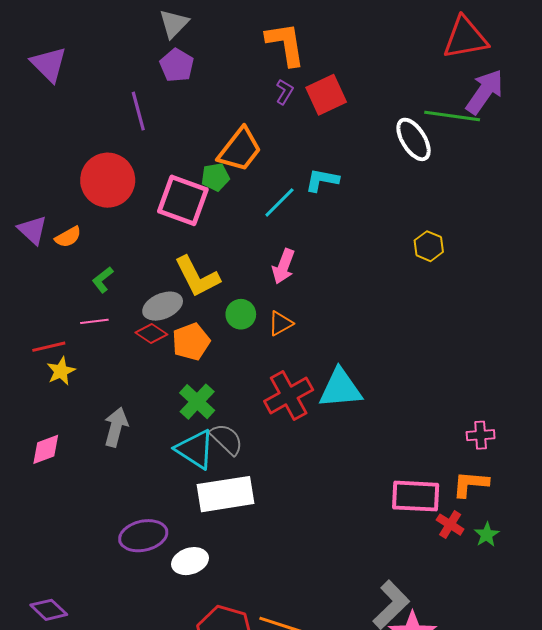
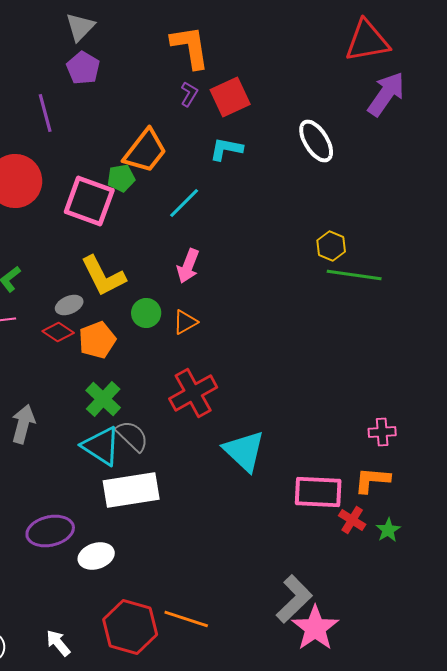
green line: (452, 116) -> (354, 275), moved
cyan L-shape: (322, 180) -> (226, 149), moved
gray ellipse: (163, 306) -> (69, 305), size x0.7
cyan triangle: (340, 388) -> (244, 451), moved, turned 48

